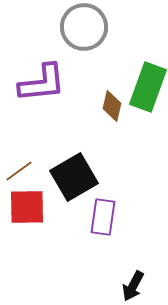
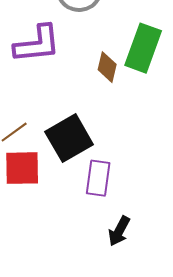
black arrow: (133, 286) -> (119, 231), moved

